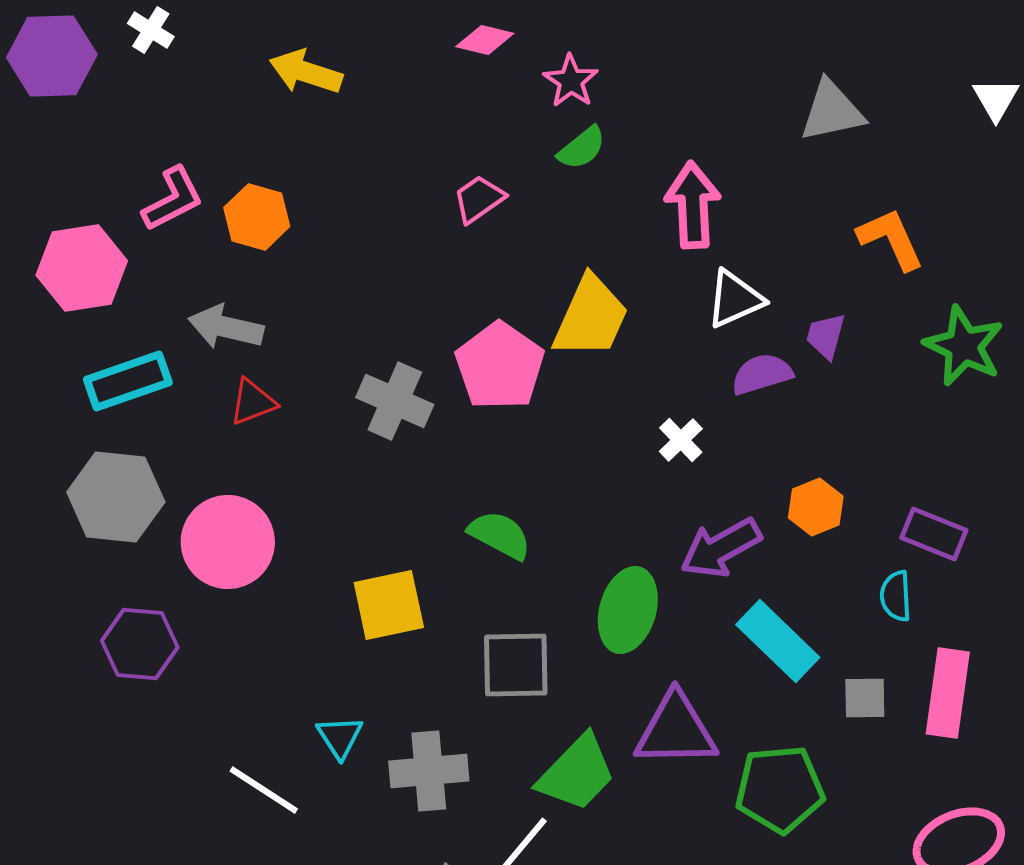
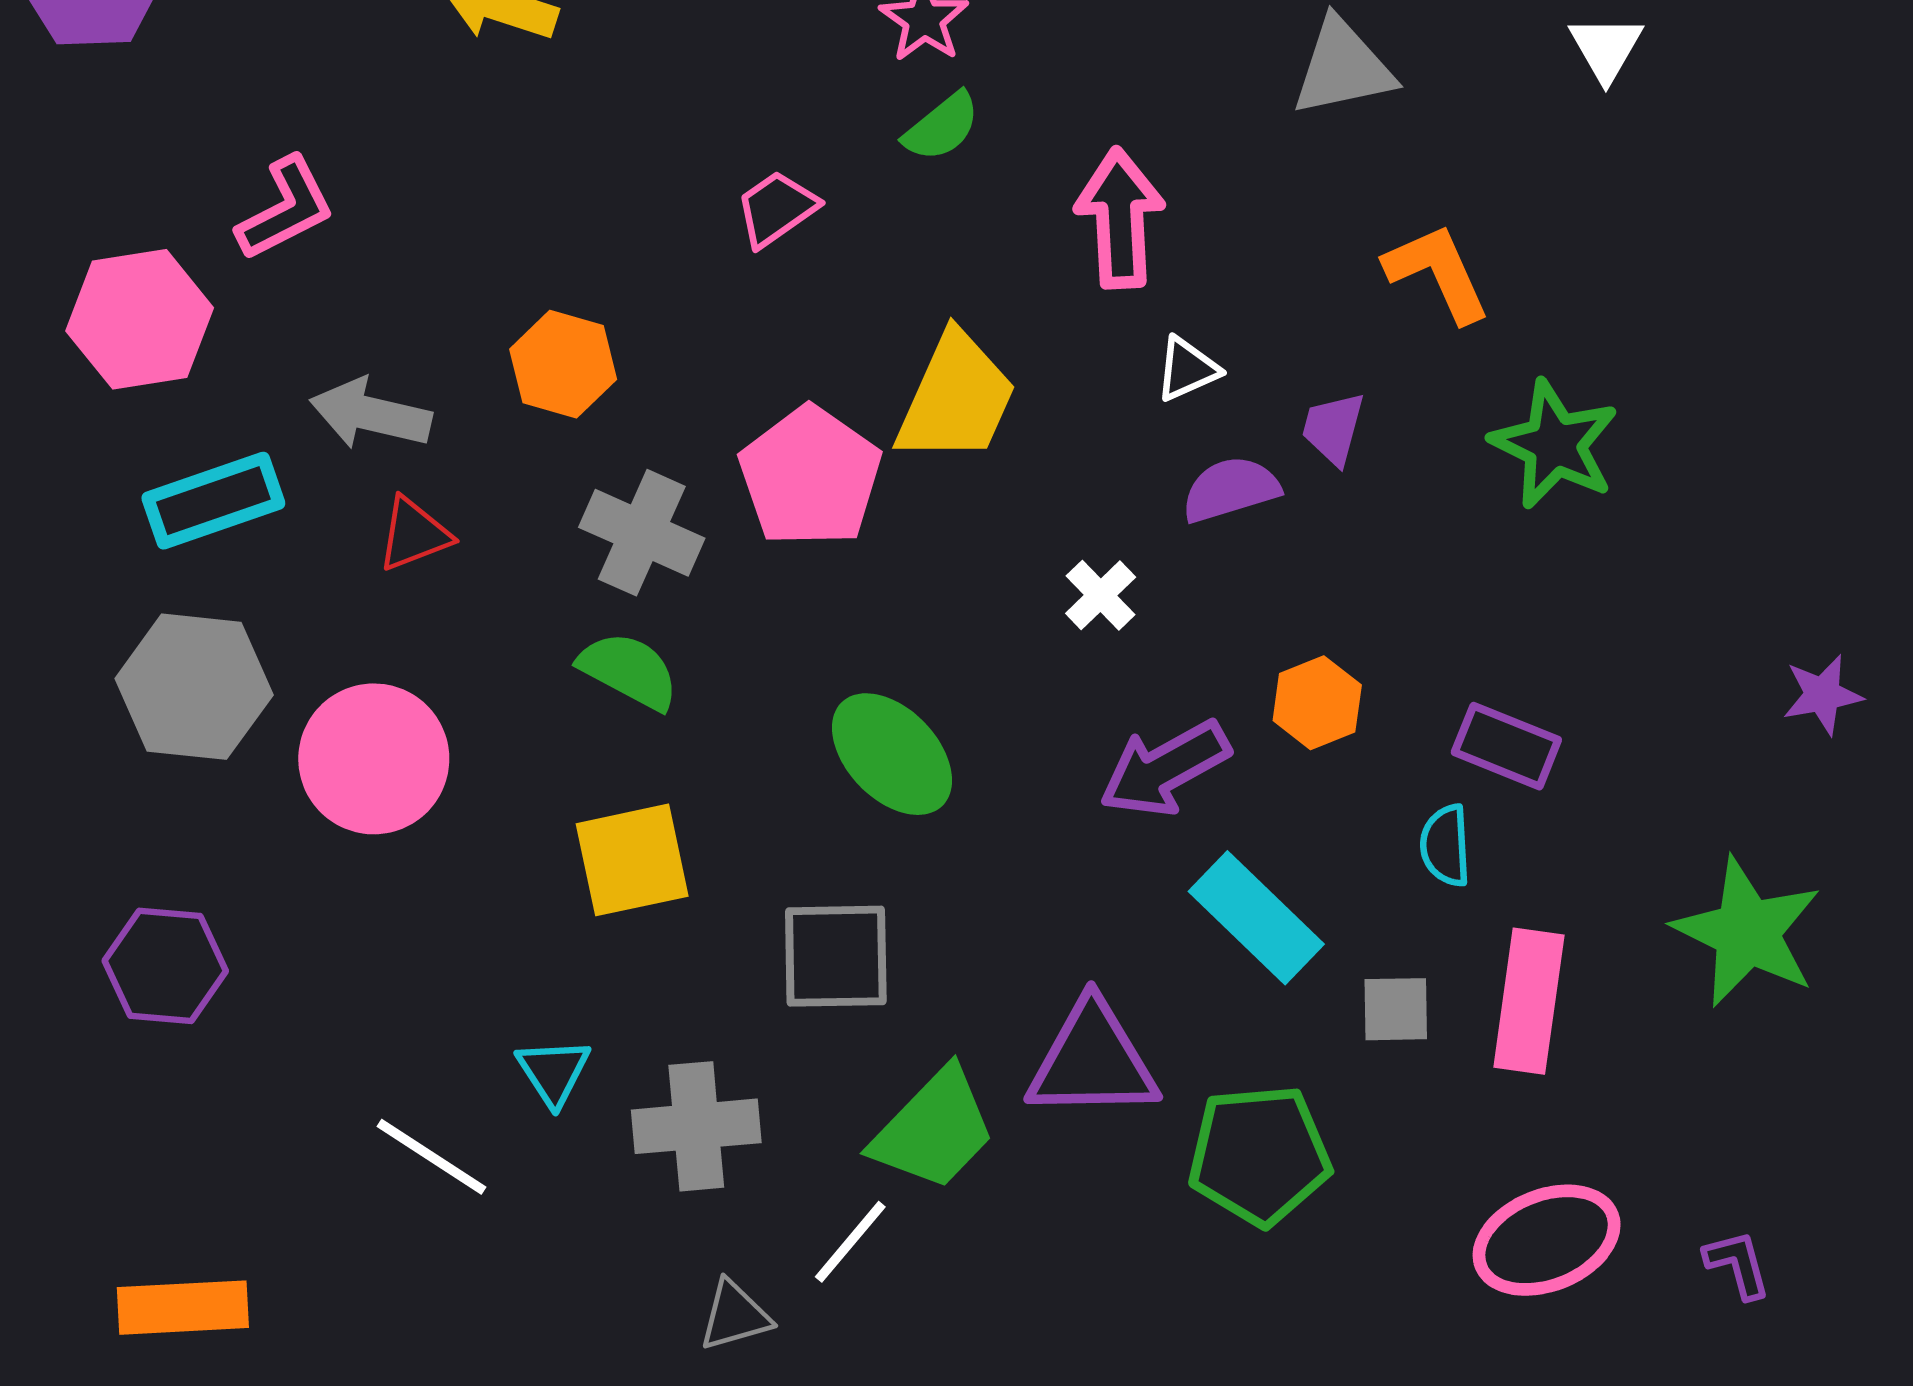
orange hexagon: (257, 217) -> (563, 364), moved
white triangle: (735, 299) -> (1187, 369), size x0.7
green semicircle: (500, 535) -> (629, 671), moved
green ellipse: (628, 610) -> (892, 754), moved, turned -60
purple hexagon: (140, 644) -> (165, 966), moved

